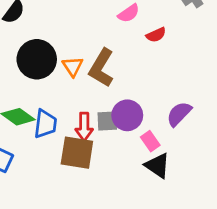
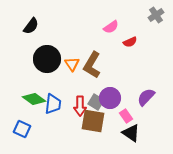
gray square: (107, 121) -> (96, 102), turned 35
brown square: (77, 153) -> (93, 121), moved

